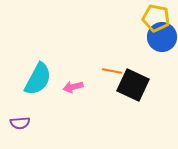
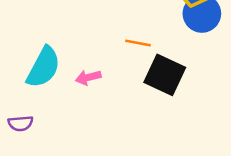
orange line: (112, 71) -> (138, 43), moved

